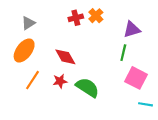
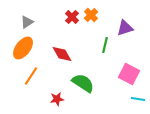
red cross: (76, 18) -> (72, 17), turned -32
green line: (123, 53) -> (105, 45), moved
red star: (60, 81) -> (57, 99), moved

